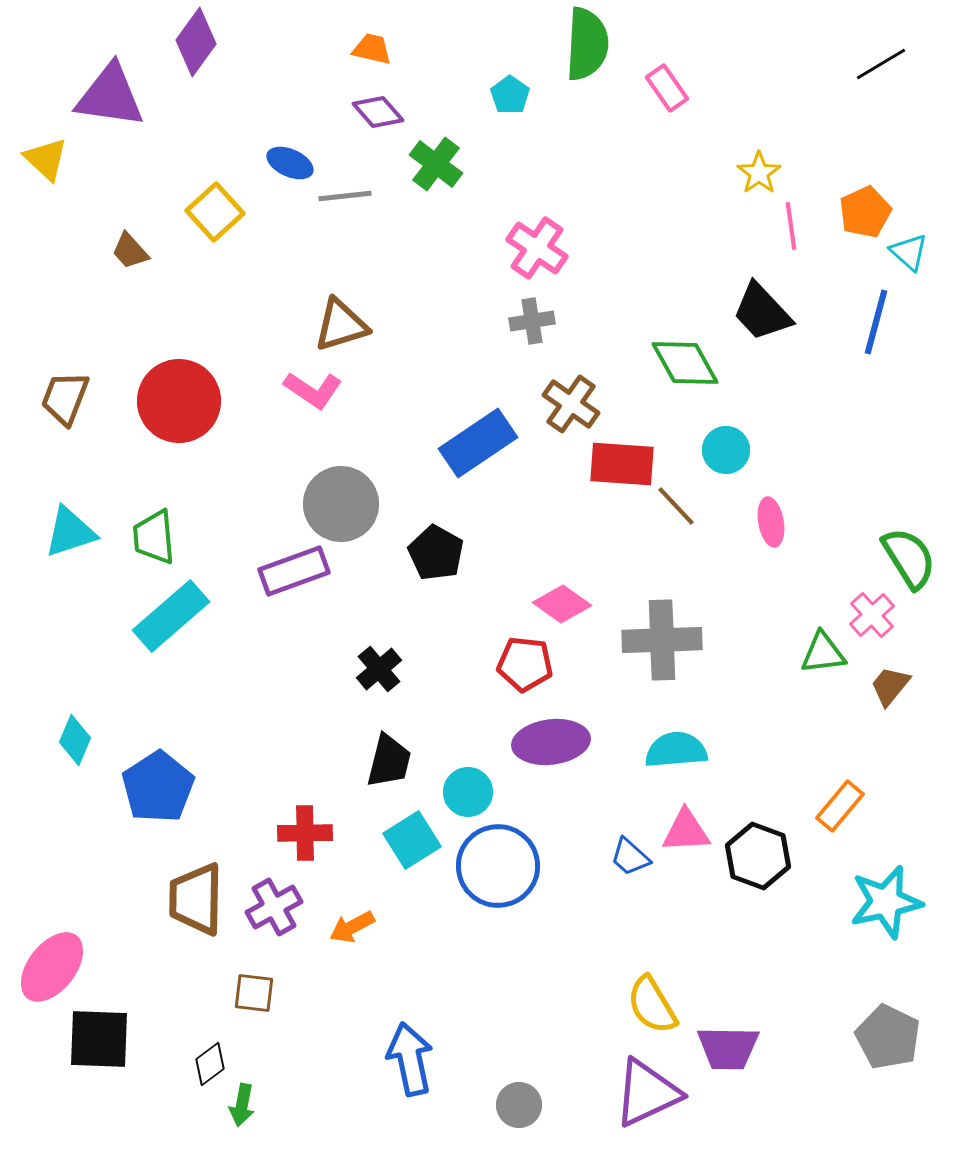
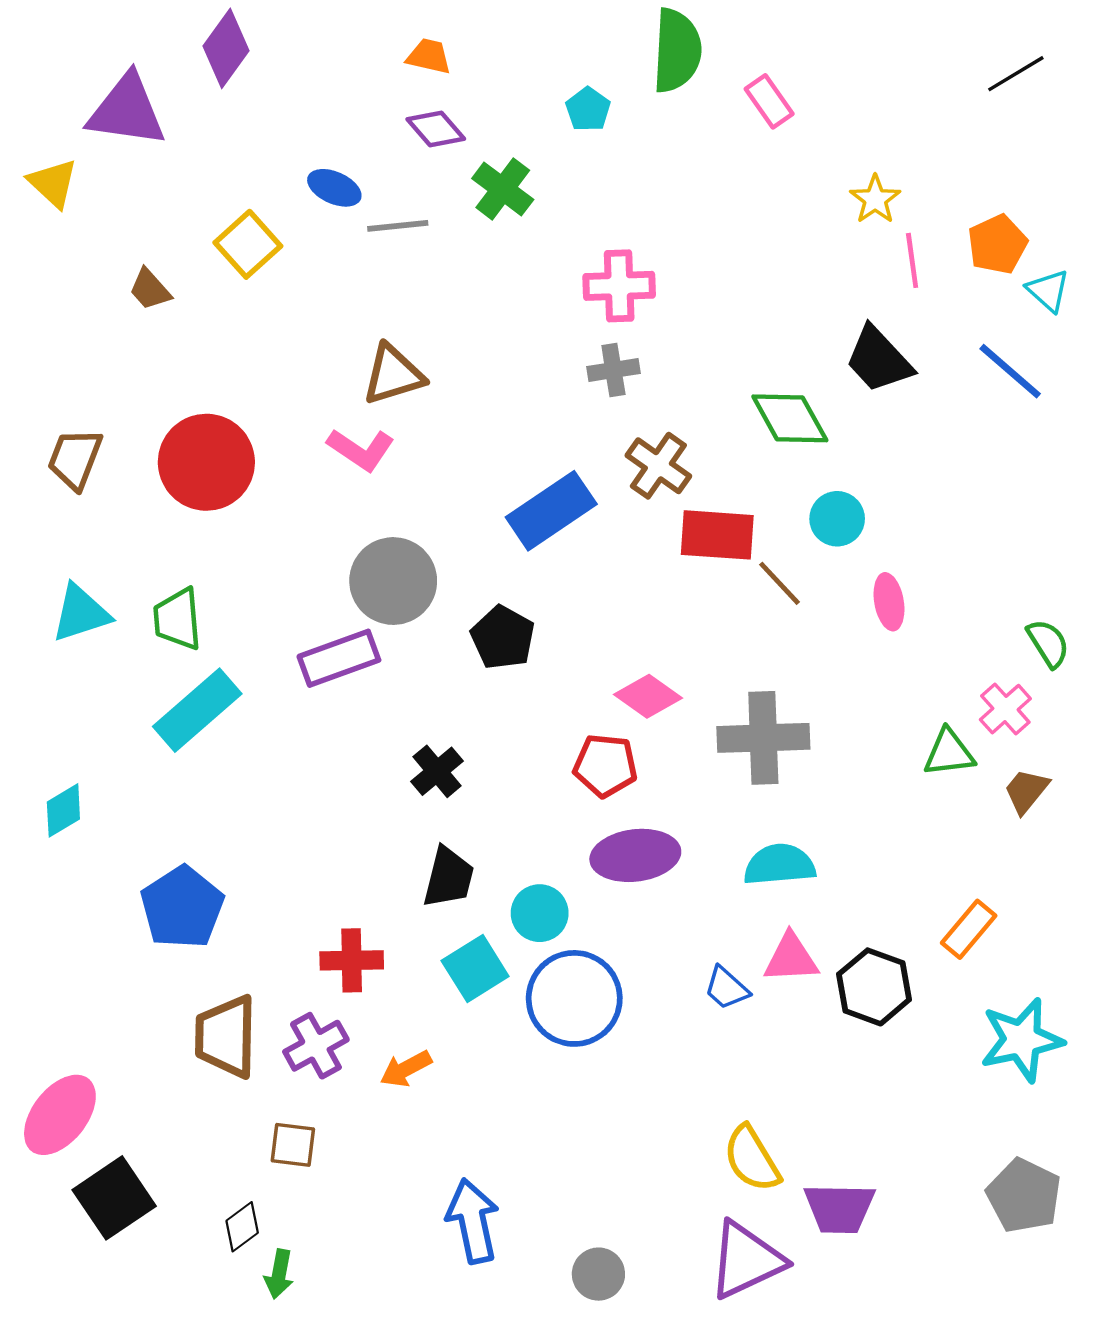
pink cross: (537, 248) -> (619, 286), turned -36
blue line: (876, 322) -> (1010, 371), turned -64
green semicircle: (909, 558) -> (1048, 643), size x0.7
cyan diamond: (75, 740) -> (63, 810), moved, turned 36
black square: (99, 1039) -> (114, 1198), turned -36

